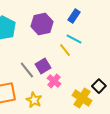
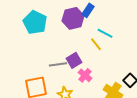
blue rectangle: (74, 16) -> (88, 10), moved
gray line: (27, 70) -> (58, 64), turned -60

